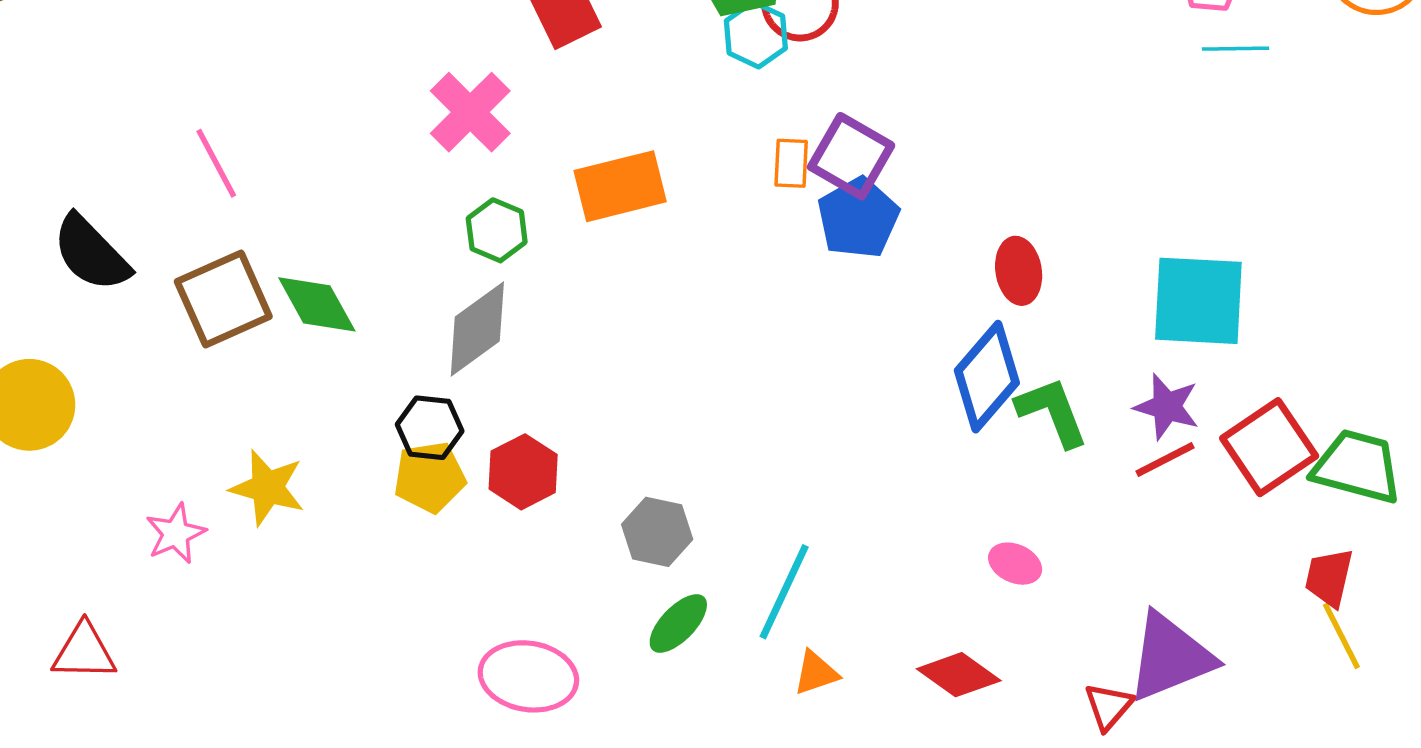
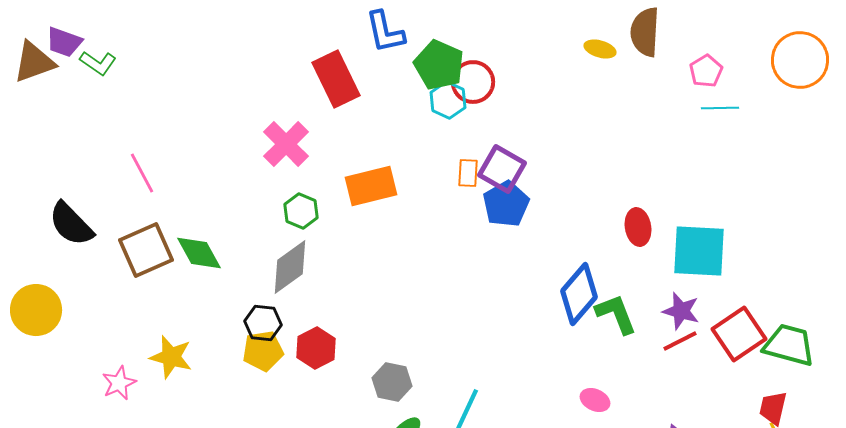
red ellipse: (1019, 271) -> (638, 227), moved

